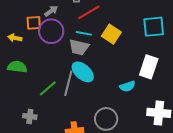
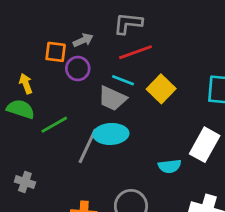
purple circle: (51, 31) -> (78, 69), size x0.7
yellow arrow: (15, 38) -> (26, 84), moved, turned 48
cyan ellipse: (83, 72) -> (111, 134), turned -55
green line: (48, 88) -> (54, 125), moved

